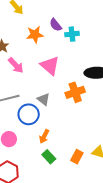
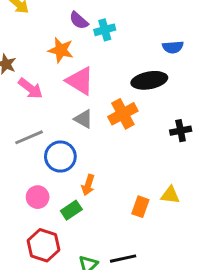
orange star: (35, 35) -> (61, 50), moved, turned 30
gray triangle: (44, 99) -> (83, 119), moved
green rectangle: (49, 157) -> (71, 210), moved, turned -72

